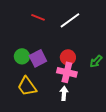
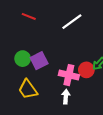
red line: (38, 17) -> (29, 16), moved
red circle: (68, 57) -> (86, 70), moved

